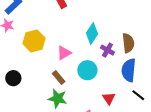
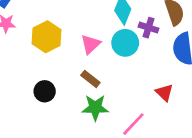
cyan circle: (87, 70) -> (125, 43), moved
black circle: (13, 78) -> (45, 91), moved

